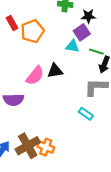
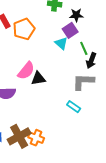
cyan triangle: (72, 46) -> (61, 43), turned 32
green line: (96, 52) -> (84, 48), turned 48
black triangle: (55, 71) -> (38, 78), moved

